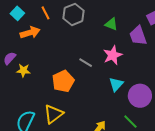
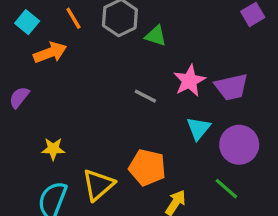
green triangle: (111, 24) -> (156, 36), moved
purple trapezoid: (138, 36) -> (231, 87), moved, turned -80
yellow star: (23, 70) -> (53, 149), moved
orange pentagon: (63, 81) -> (147, 168), moved, turned -30

